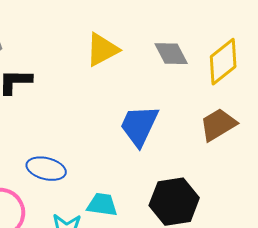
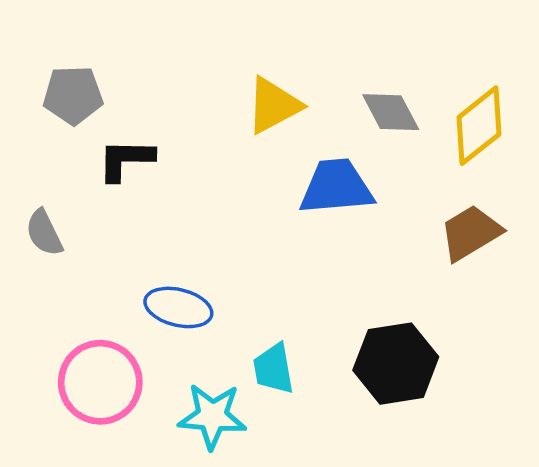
blue trapezoid: (139, 126) -> (336, 187), moved, turned 60
cyan trapezoid: (102, 205) -> (274, 369), turned -108

